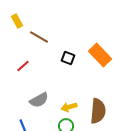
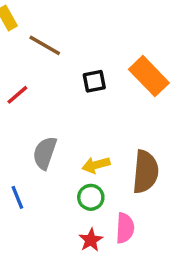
black square: (68, 58) -> (94, 81), turned -32
gray semicircle: (39, 100) -> (45, 153), turned 138

